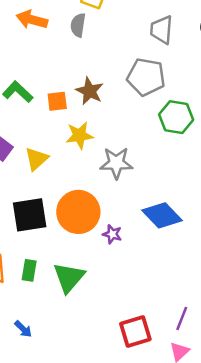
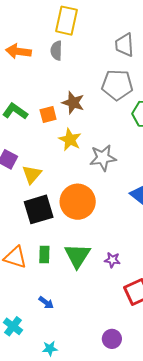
yellow star: (79, 135) -> (70, 140), turned -30
yellow triangle: (36, 159) -> (32, 174), moved
purple star: (112, 234) -> (112, 260), moved

